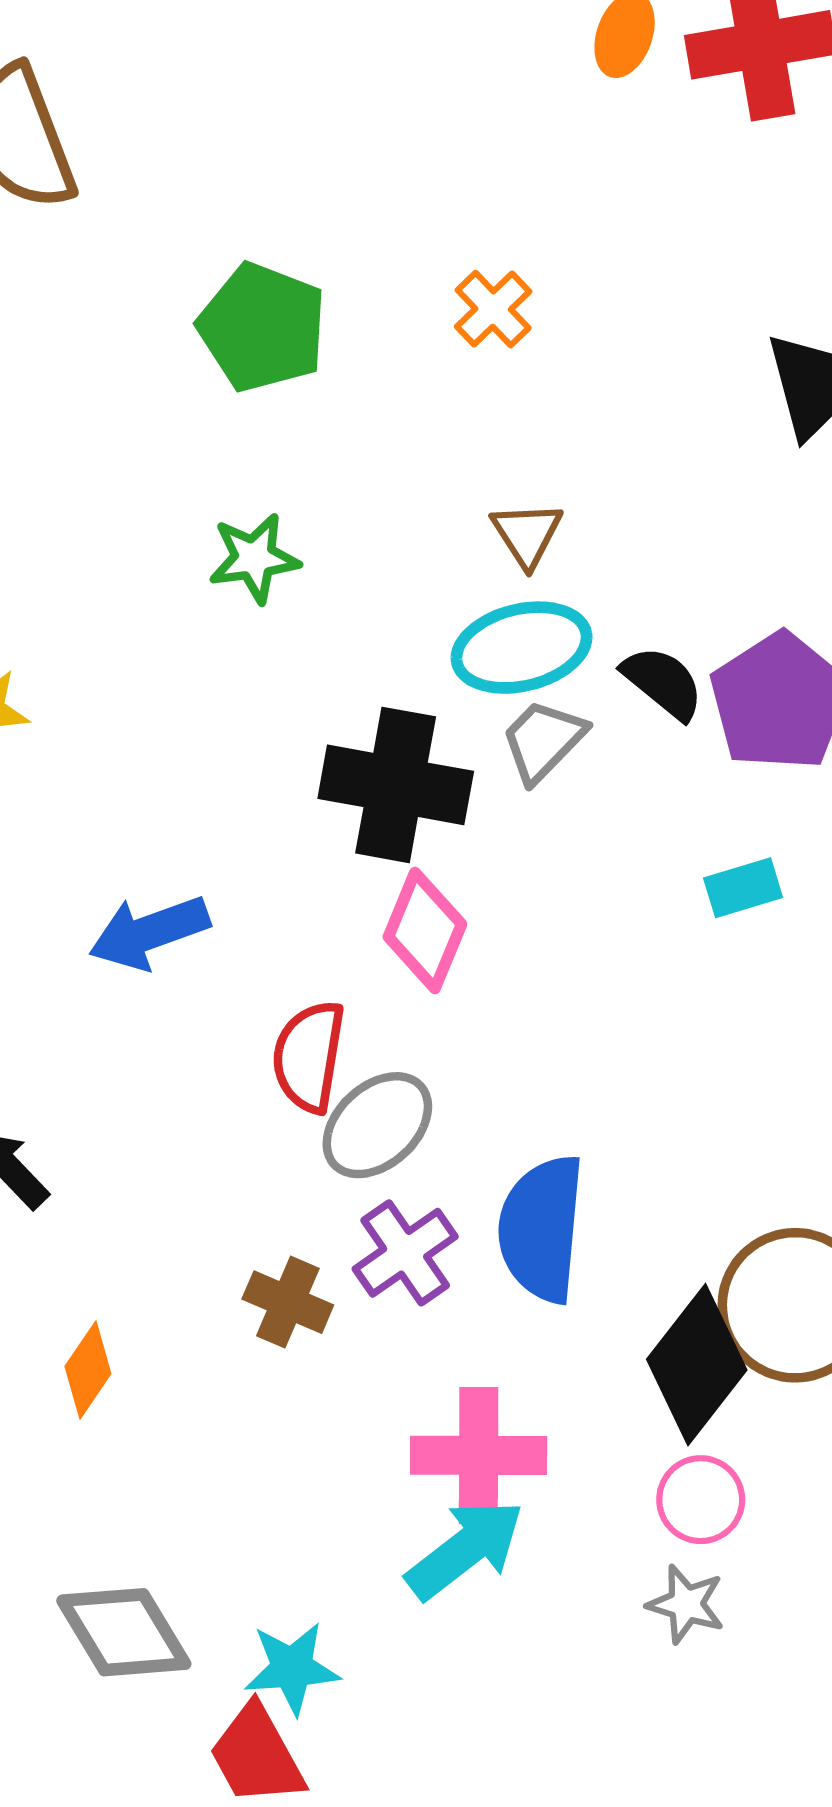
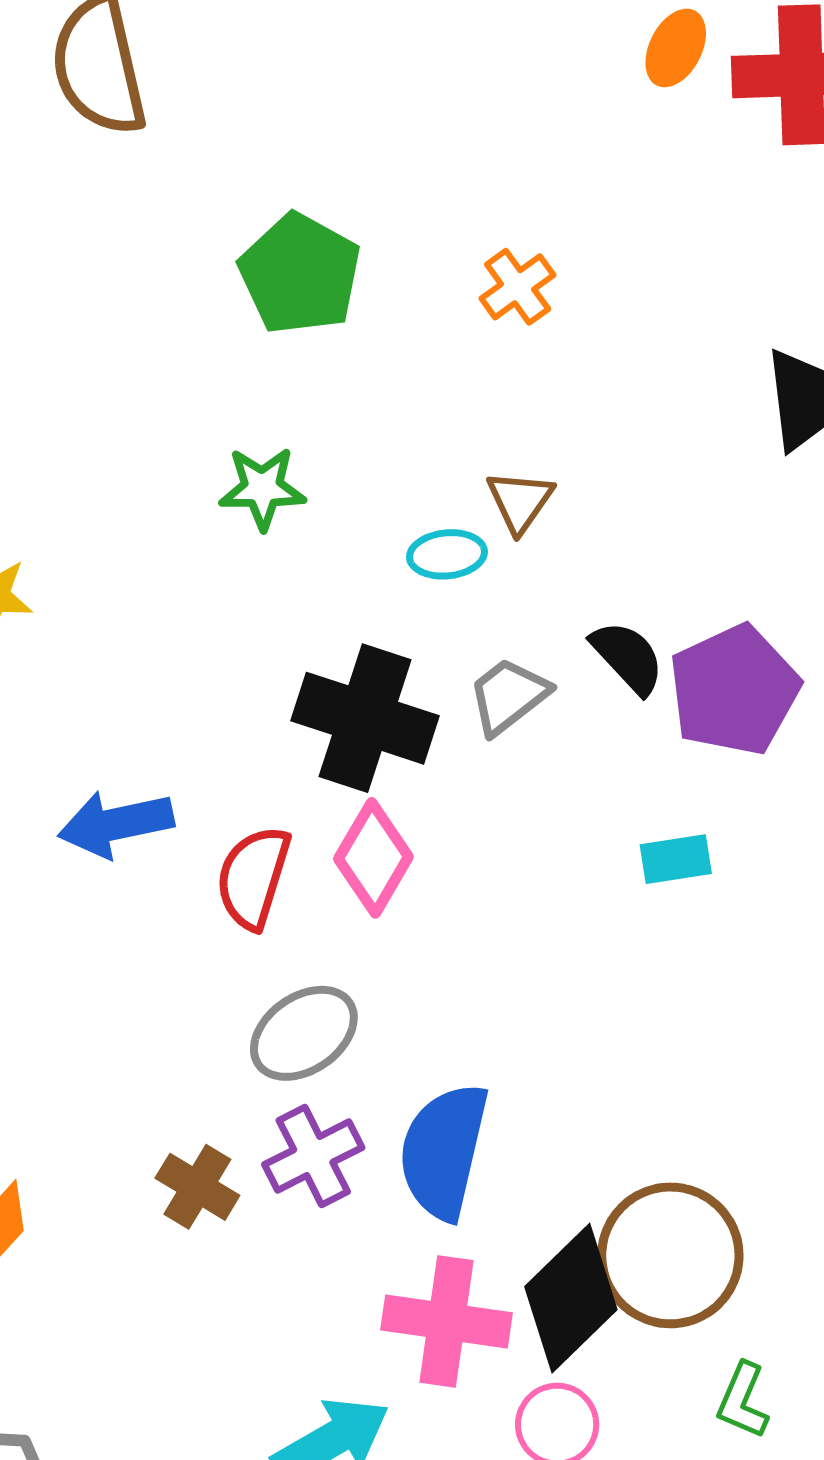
cyan ellipse: (522, 648) -> (447, 554), moved, size x0.6
red semicircle: (309, 1056) -> (253, 877), moved
pink cross: (479, 1455) -> (446, 1321), moved

